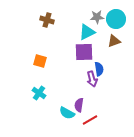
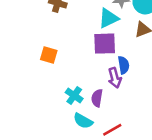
cyan cross: (39, 93) -> (74, 96), moved
purple semicircle: (79, 105) -> (97, 98), moved

